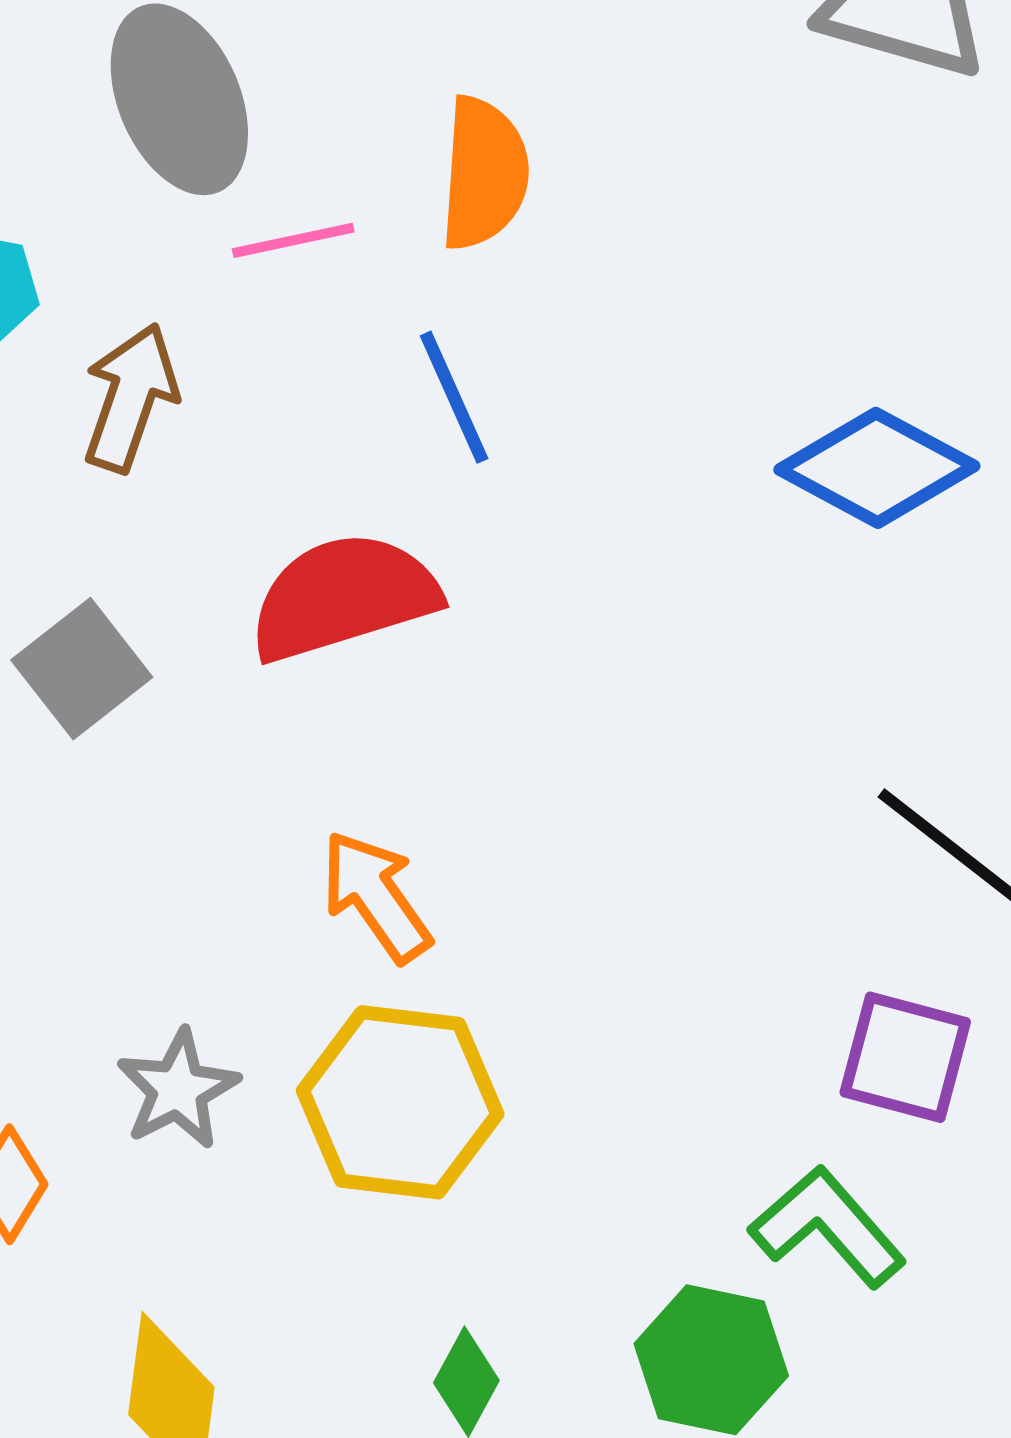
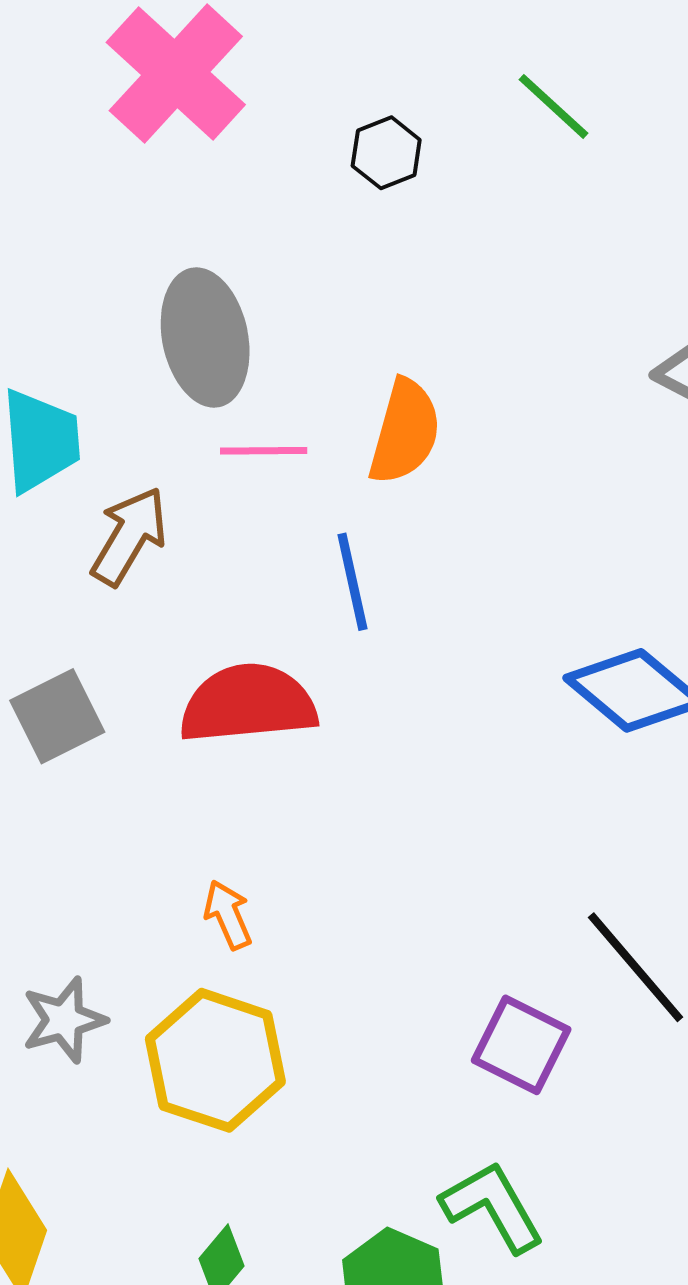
orange arrow: (376, 896) -> (228, 915), size x0.7
purple square: (905, 1057) -> (521, 1045), moved

